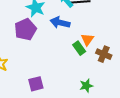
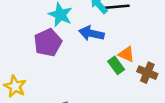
orange triangle: (87, 39) -> (126, 54), turned -40

